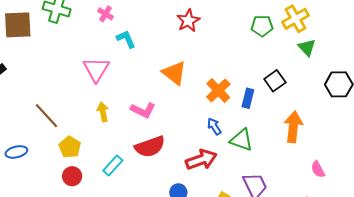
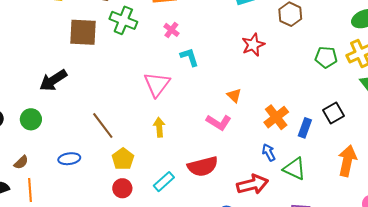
orange triangle: (174, 73) -> (234, 95), size x0.6
pink L-shape: (143, 110) -> (219, 122), moved

